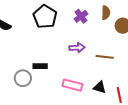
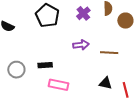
gray circle: (23, 78) -> (16, 70), moved
pink rectangle: (72, 85) -> (59, 85), moved

